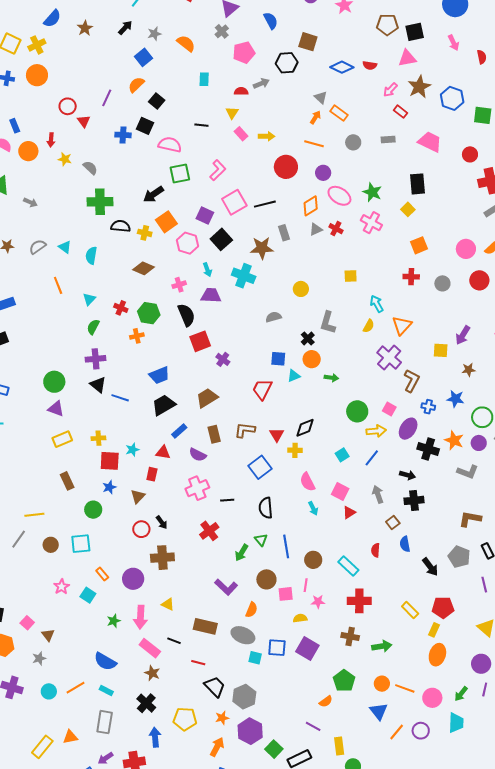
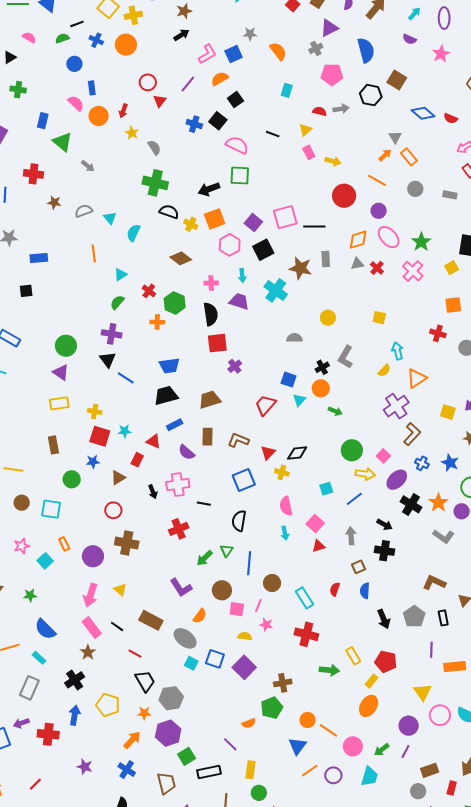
blue semicircle: (271, 21) -> (366, 50), size x1.4
black arrow: (125, 28) -> (181, 35), moved
pink L-shape: (218, 170) -> (207, 54), moved
cyan triangle: (294, 376) -> (299, 400), turned -40
black arrow: (162, 522) -> (153, 492), moved
green star: (114, 621) -> (30, 595), moved
brown cross: (350, 636) -> (283, 683), moved, turned -36
green arrow: (382, 646) -> (329, 670), moved

